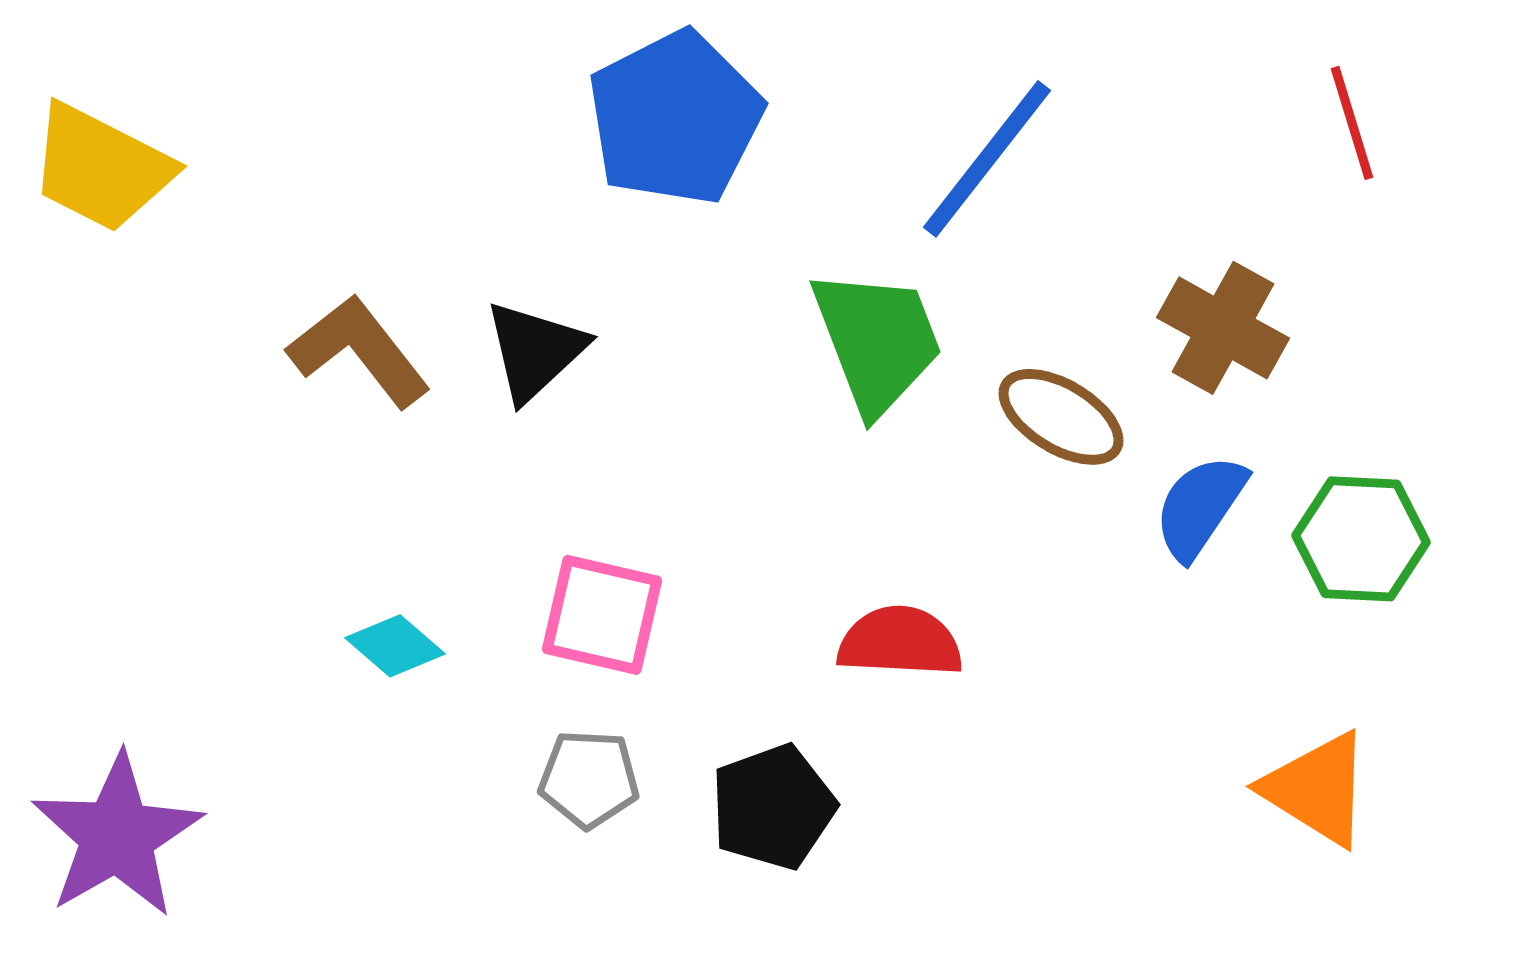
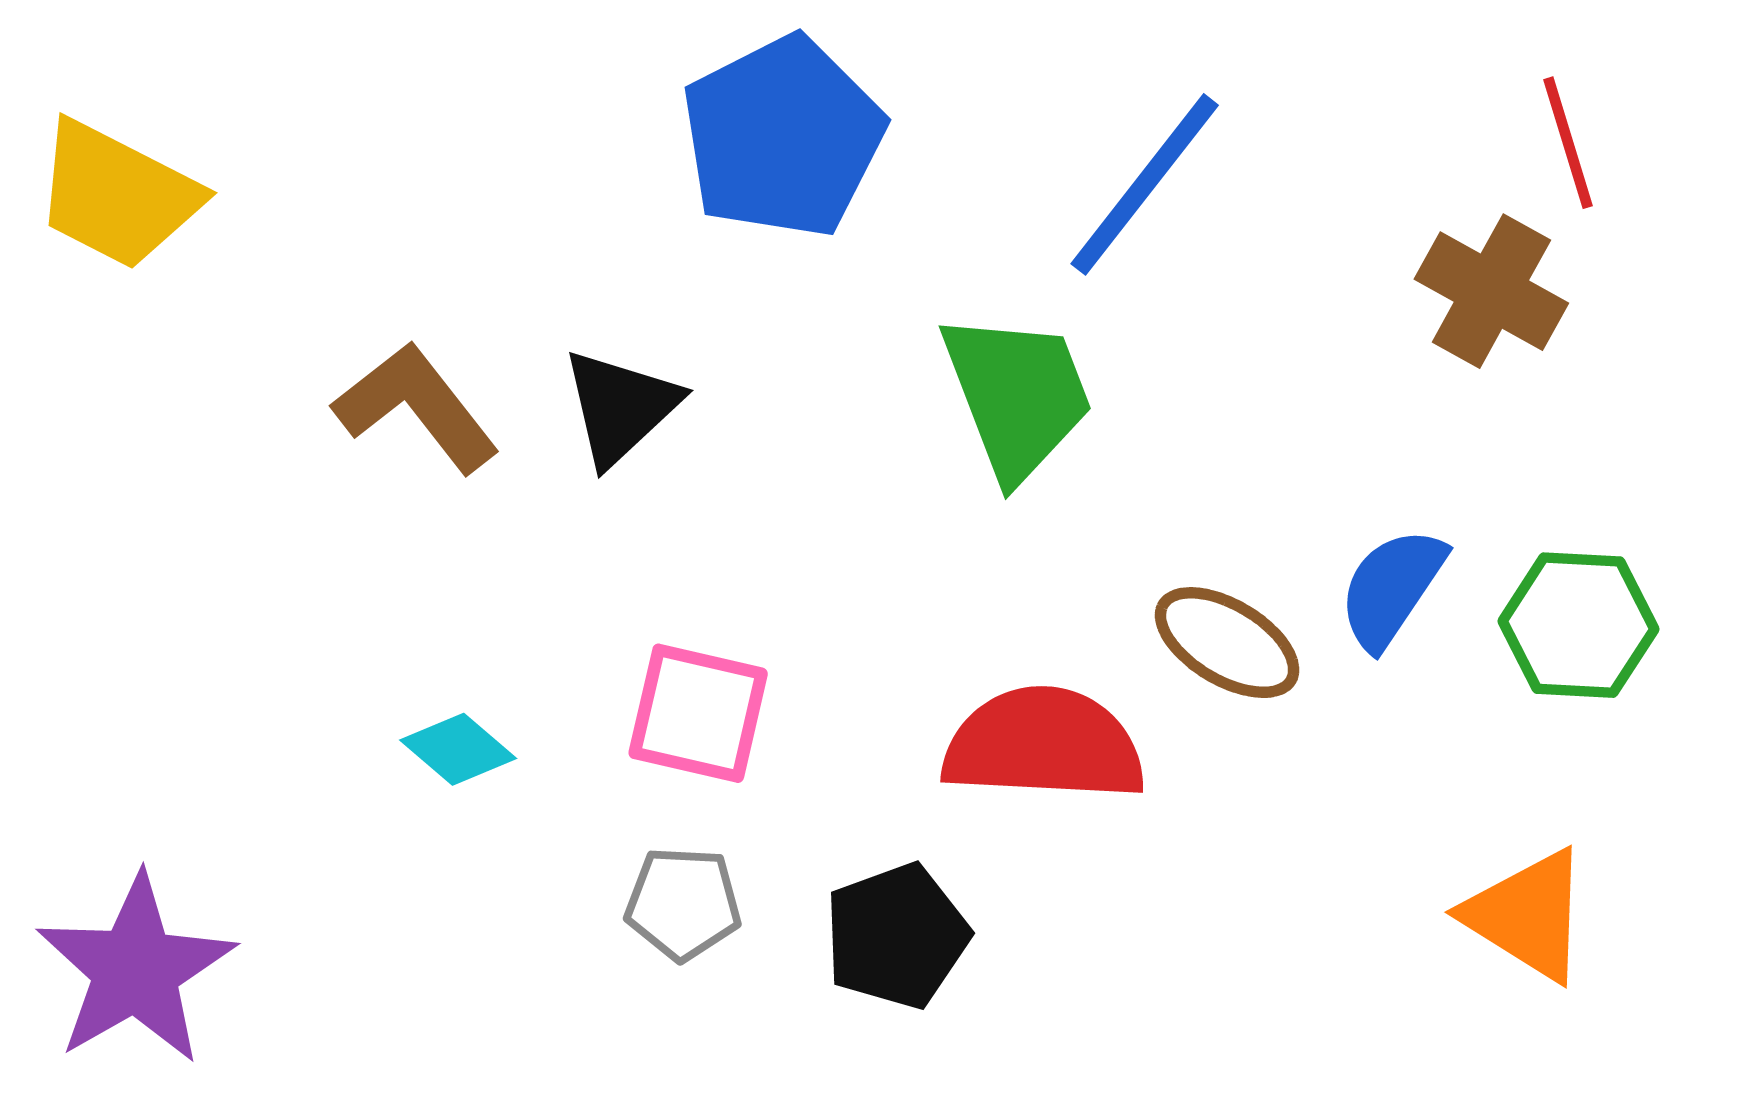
brown cross: (1223, 328) -> (1491, 291), moved
brown ellipse: (1061, 417) -> (1227, 643), moved
red semicircle: (900, 642) -> (1044, 745), size x1.4

